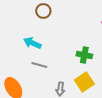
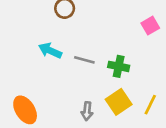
gray line: (39, 65) -> (84, 60), moved

